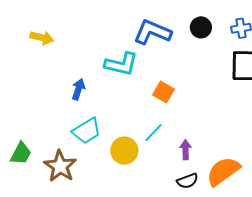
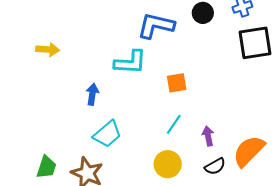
orange square: (163, 92) -> (177, 83), turned -30
yellow circle: (124, 151) -> (168, 164), moved

